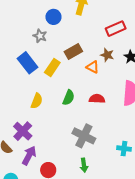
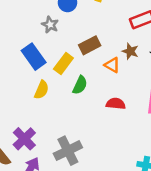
green semicircle: (69, 98) -> (80, 85), moved
yellow semicircle: (37, 101) -> (42, 90), moved
gray cross: (84, 136) -> (68, 151), moved, turned 35

